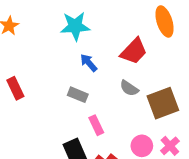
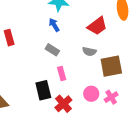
blue arrow: (89, 63) -> (54, 25), moved
gray semicircle: (129, 88) -> (89, 51), turned -32

